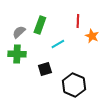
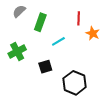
gray semicircle: (19, 32) -> (19, 11), moved
green cross: (17, 54) -> (17, 52), turned -30

